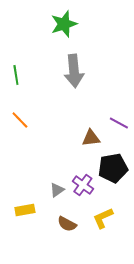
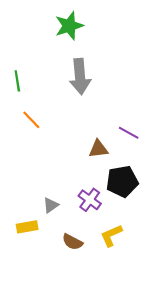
orange line: (20, 120) -> (31, 120), moved
gray triangle: (57, 190) -> (51, 205), moved

